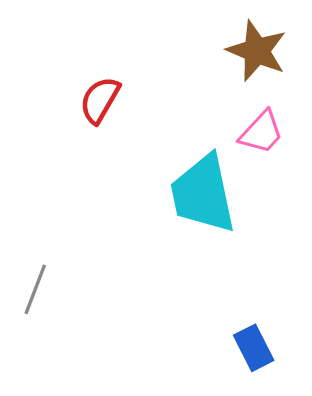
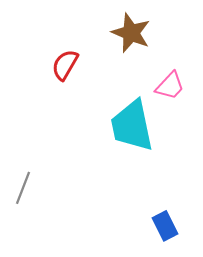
brown star: (257, 51) -> (131, 33), moved

